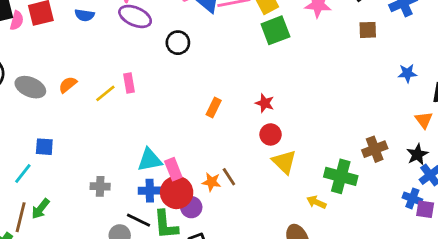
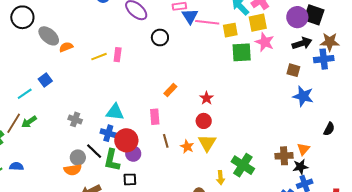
green square: (275, 30) -> (242, 52), moved
blue star: (407, 73) -> (303, 96), moved, size x1.5
orange semicircle: (68, 85) -> (66, 47), moved
orange triangle: (424, 120) -> (303, 149), moved
blue square: (44, 147) -> (45, 80), turned 32
brown cross: (375, 149) -> (284, 156), moved
pink rectangle: (173, 169) -> (155, 117), moved
orange star: (211, 182) -> (187, 147), moved
yellow arrow: (316, 202) -> (220, 178), turned -136

